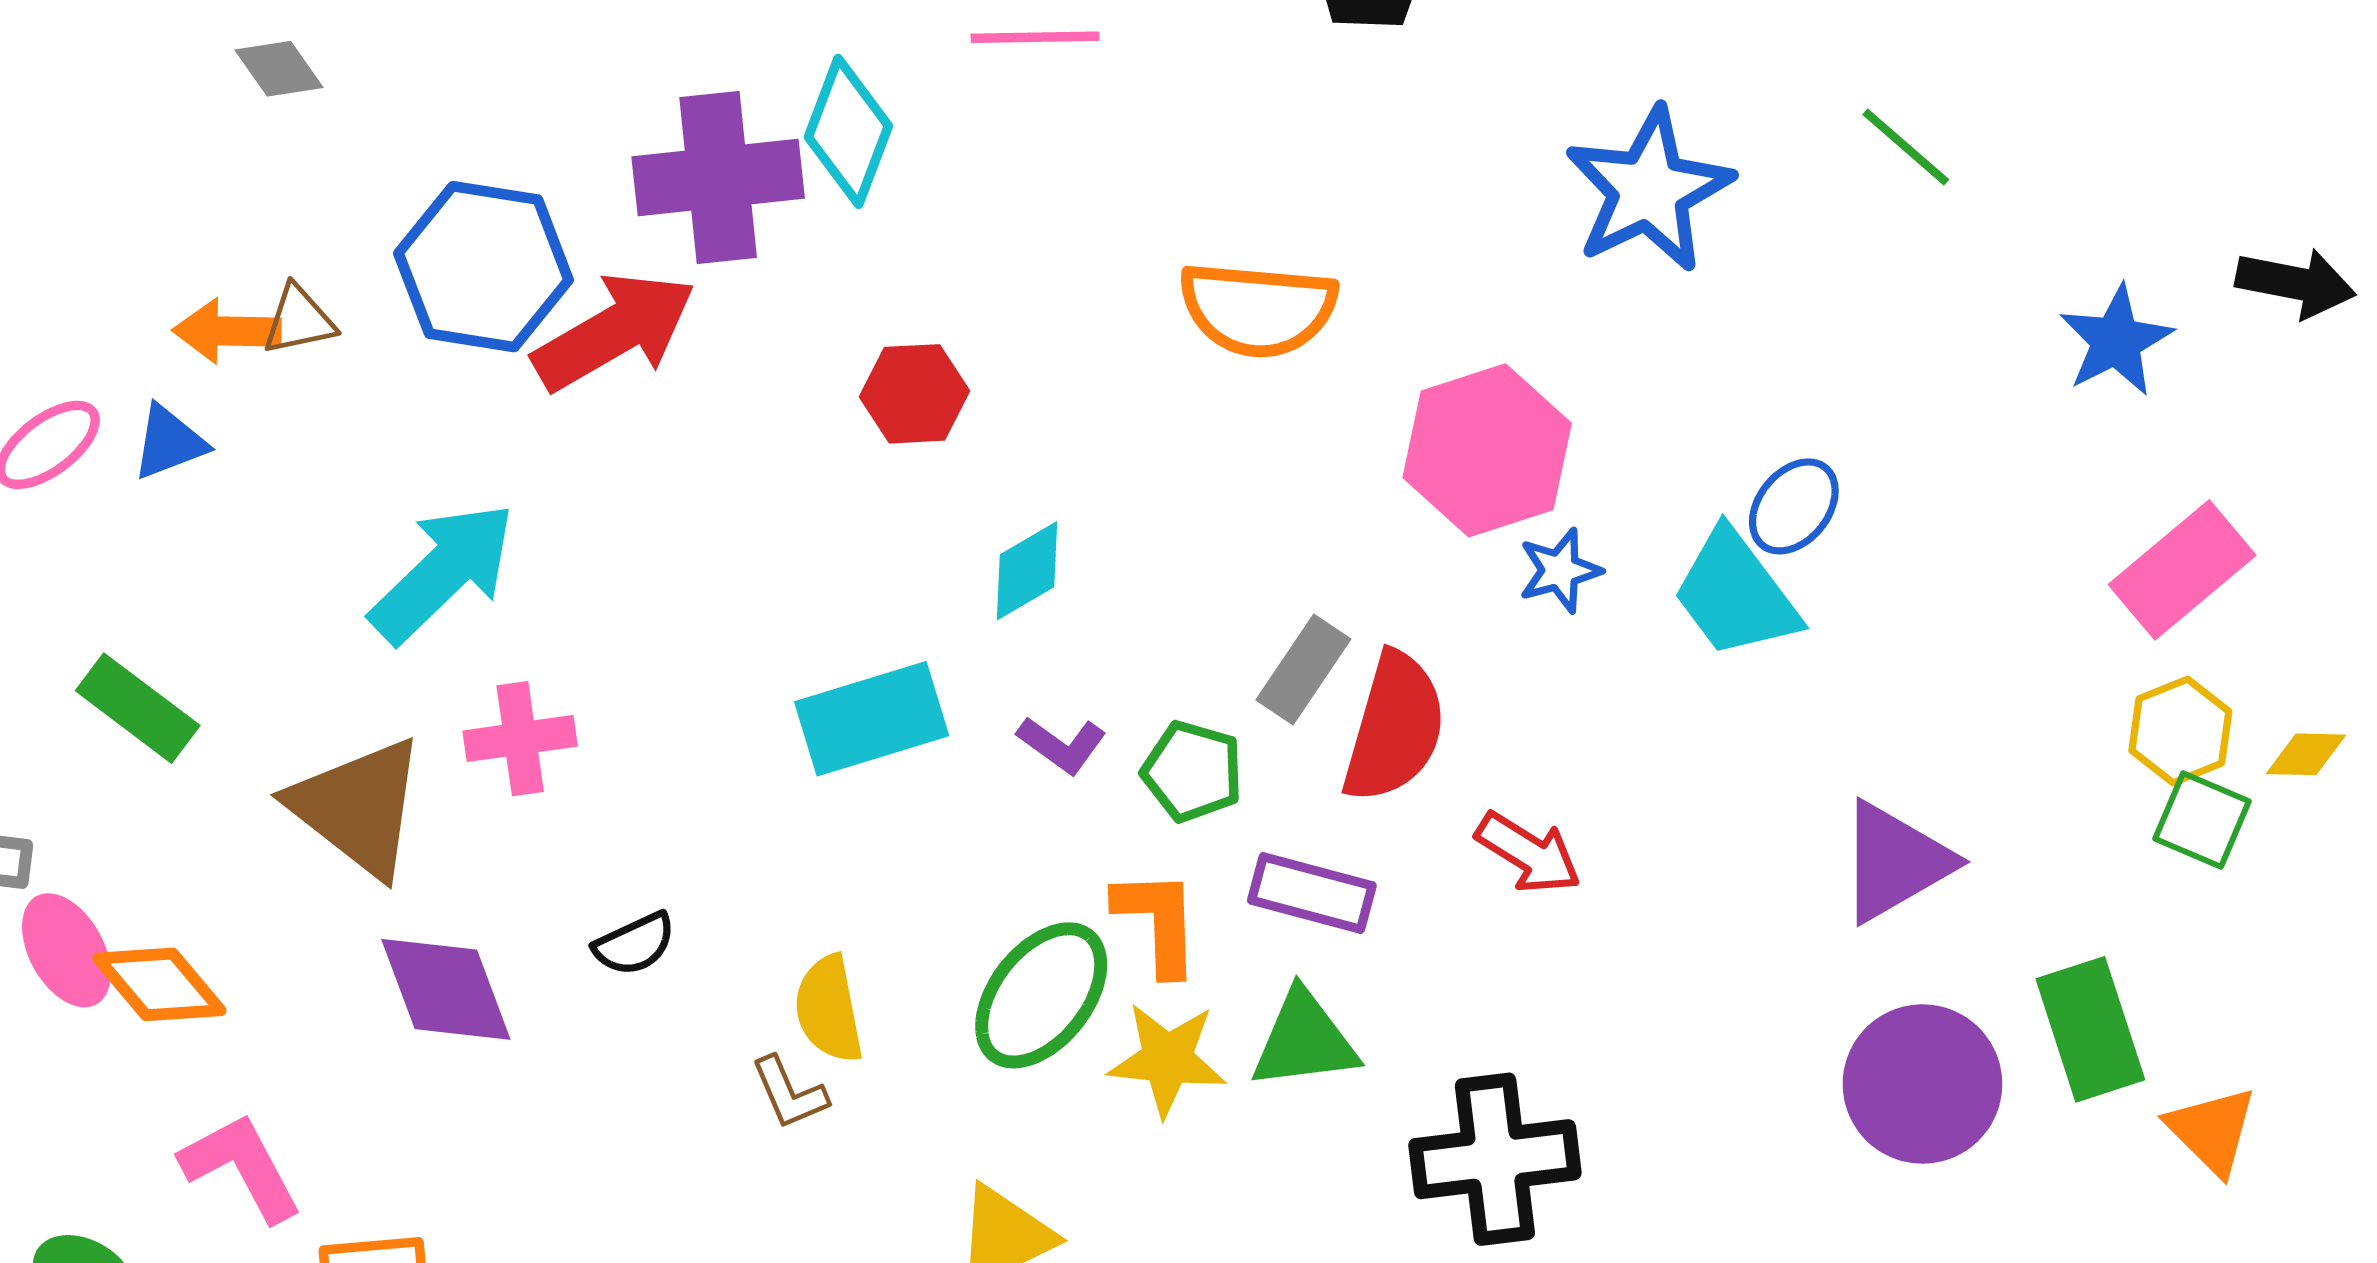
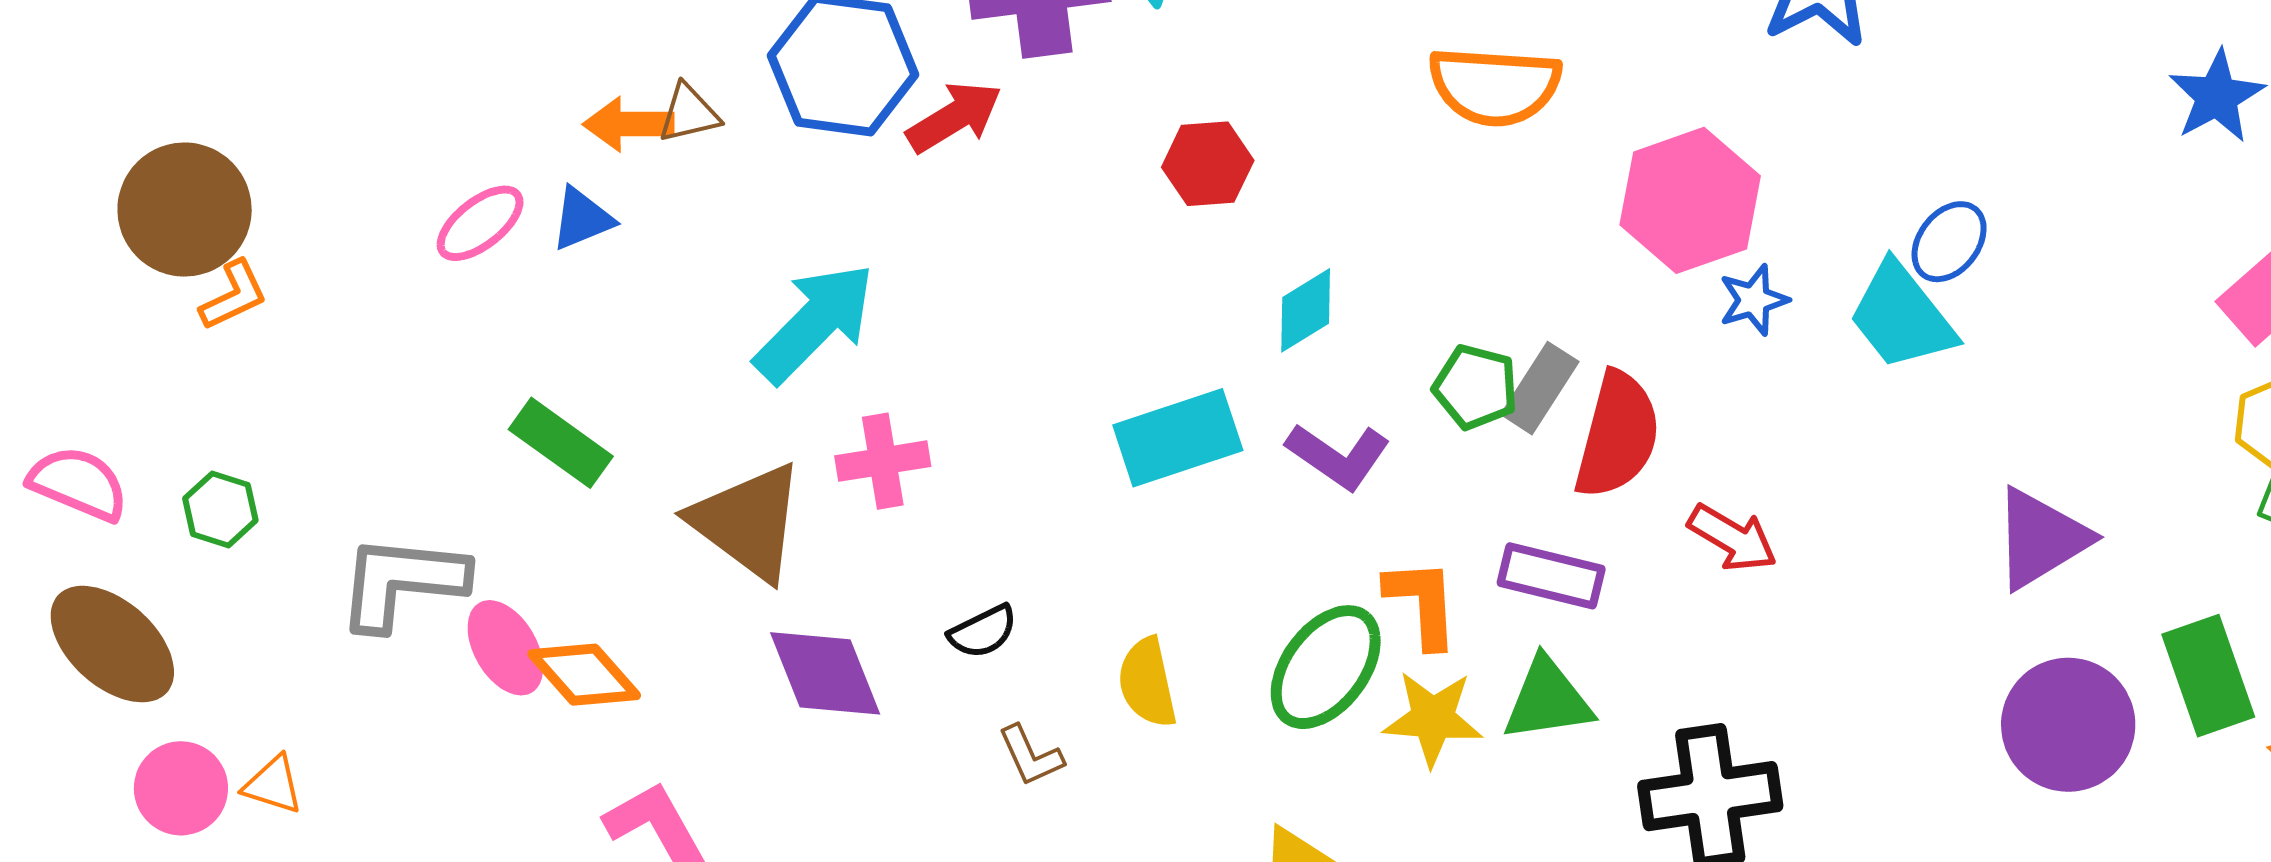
red arrow: (614, 331) -> (954, 117), size x0.7
purple L-shape: (1062, 745) -> (1338, 456), size x1.4
green pentagon: (1192, 771) -> (1475, 387), moved
brown L-shape: (789, 1093) -> (1031, 756), moved

